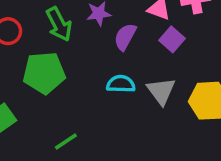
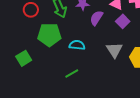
cyan semicircle: (121, 84) -> (77, 45), moved
green line: (66, 142) -> (72, 73), moved

